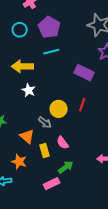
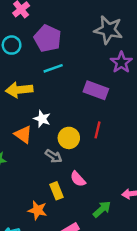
white star: (29, 90) -> (42, 119), moved
orange triangle: (27, 136) -> (23, 134), moved
orange star: (19, 162) -> (38, 210), moved
green arrow: (66, 167) -> (102, 209), moved

